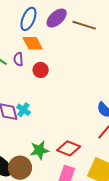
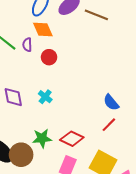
cyan cross: (23, 110) -> (45, 97), moved

